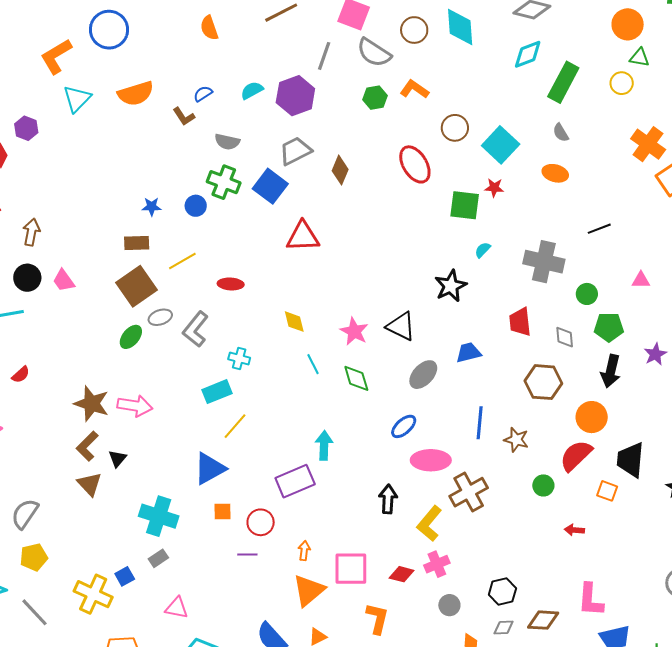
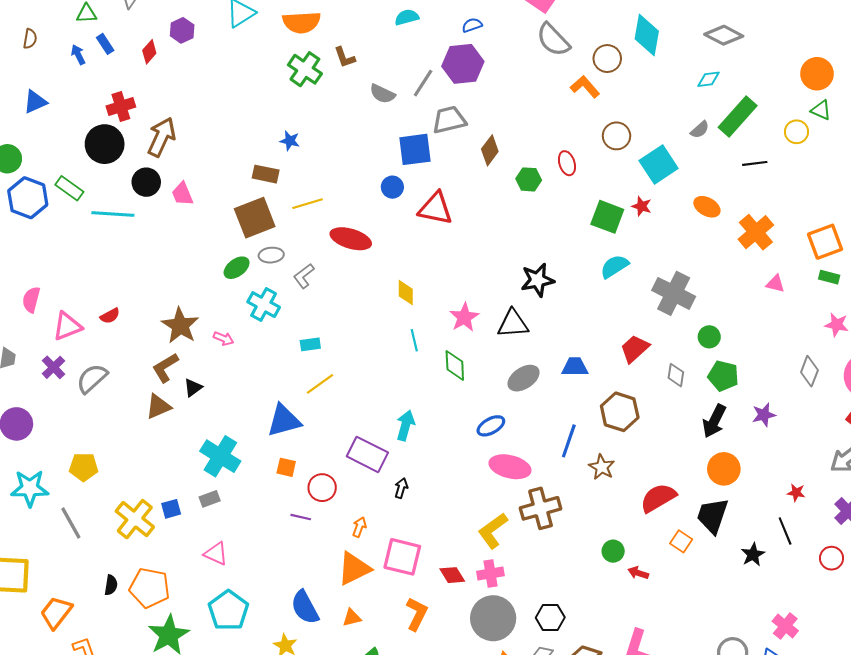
brown circle: (414, 30) -> (607, 59), moved
cyan diamond: (528, 54) -> (709, 79), size x0.7
gray line: (324, 56) -> (423, 83), moved
cyan semicircle: (252, 90) -> (407, 17), moved
blue semicircle: (203, 94) -> (472, 25), moved
green hexagon: (375, 98) -> (529, 179), moved
gray semicircle: (561, 133) -> (700, 130), moved, turned -114
orange cross: (648, 144) -> (756, 232), moved
red ellipse: (415, 164) -> (567, 163), size x0.6
green cross: (224, 182) -> (305, 69), moved
blue square: (270, 186) -> (415, 149), turned 32
blue circle: (196, 206) -> (392, 187), moved
black line: (599, 229) -> (755, 163), moved
brown arrow: (31, 232) -> (162, 137), size x1.4
cyan semicircle: (483, 250) -> (614, 266), size x1.6
pink triangle: (641, 280) -> (775, 284), moved
red ellipse: (231, 284) -> (351, 239), size x1.5
black star: (451, 286) -> (537, 280), moved
red trapezoid: (520, 322) -> (635, 349), turned 40
black triangle: (401, 326) -> (513, 324), turned -44
gray L-shape: (195, 329) -> (304, 276), size x0.7
cyan cross: (239, 359) -> (264, 305), moved, size x1.4
red semicircle: (21, 375) -> (110, 316), moved
brown hexagon: (543, 382) -> (620, 412), moved
cyan rectangle: (217, 392) -> (310, 344), size x0.7
pink arrow: (135, 406) -> (224, 339), size x0.6
orange circle: (592, 417) -> (724, 469), moved
purple rectangle: (295, 481) -> (367, 454), turned 36
brown triangle: (90, 484) -> (158, 407), turned 36
green circle: (543, 485) -> (613, 551), moved
black arrow: (388, 499) -> (401, 488), moved, size x0.7
gray semicircle: (25, 514) -> (92, 379), moved
red diamond: (402, 574) -> (452, 575), turned 30
gray circle: (449, 605) -> (493, 618), size x2.0

